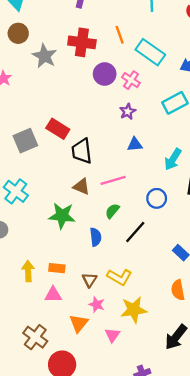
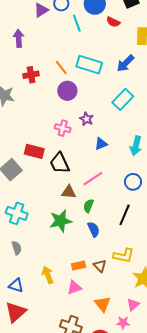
orange line: (120, 35) -> (61, 67), moved
red cross: (82, 42) -> (31, 75), size x0.7
purple circle: (105, 74) -> (67, 91), moved
pink cross: (131, 80) -> (63, 128), moved
green semicircle: (112, 211) -> (88, 206), moved
orange rectangle: (57, 268) -> (79, 265), moved
pink star: (97, 304) -> (123, 323), moved
pink triangle: (112, 335) -> (133, 305), turned 32

